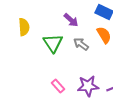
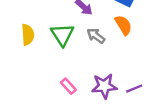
yellow semicircle: (24, 27) -> (28, 35), moved

